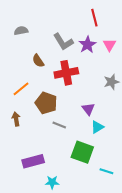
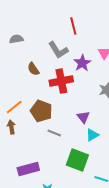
red line: (94, 18) -> (73, 26), moved
purple star: (87, 45) -> (82, 63), moved
orange line: (21, 89) -> (14, 107), moved

